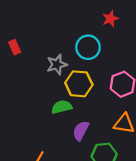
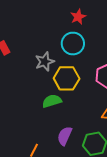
red star: (110, 19) -> (78, 17), moved
purple semicircle: (81, 131) -> (65, 136), moved

